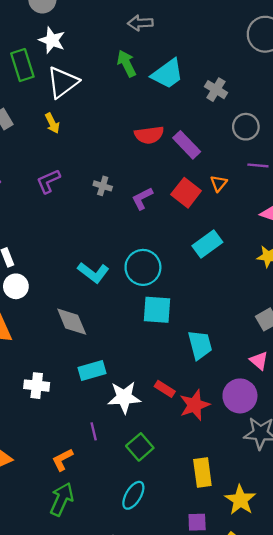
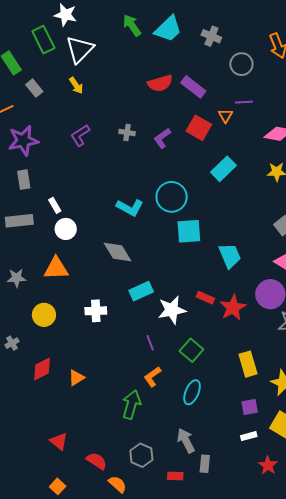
purple line: (258, 165) -> (244, 102), moved
orange L-shape: (62, 460) -> (152, 377), moved

